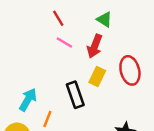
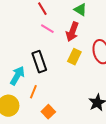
black rectangle: (75, 95) -> (39, 62), moved

